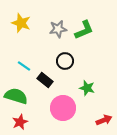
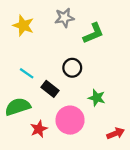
gray star: (58, 29) -> (64, 18), moved
green semicircle: (16, 96) -> (18, 107), turned -35
red star: (20, 122) -> (39, 129), moved

